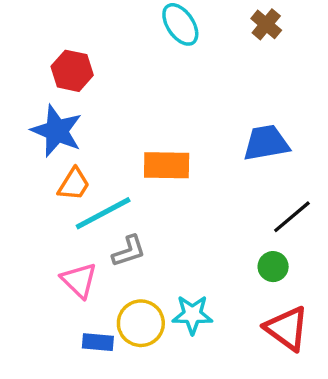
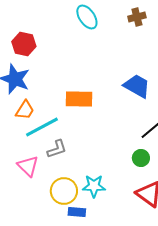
brown cross: (266, 24) -> (137, 17), turned 36
blue trapezoid: (266, 143) -> (137, 86), turned 40
blue rectangle: (98, 342) -> (77, 212), moved

